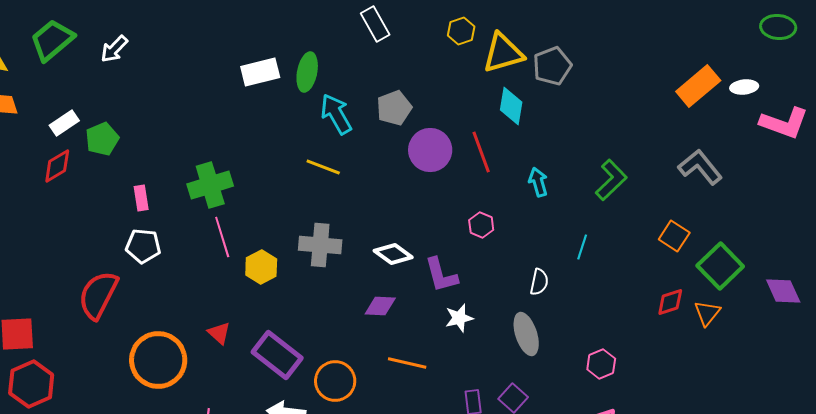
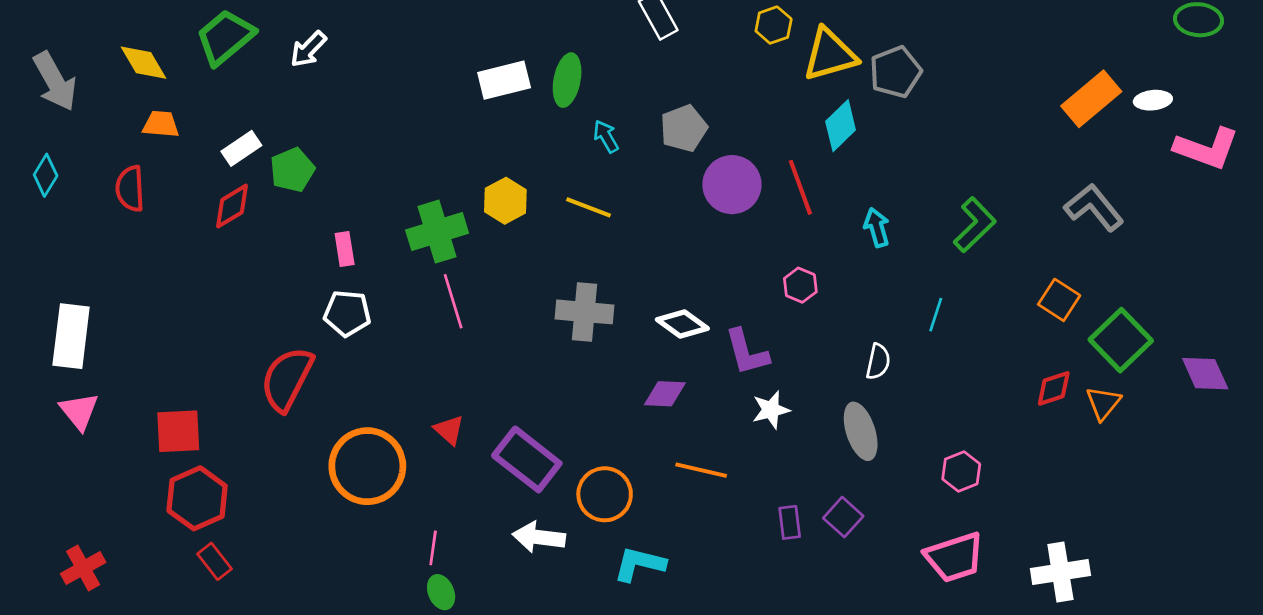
cyan diamond: (511, 106) -> (841, 126), turned 36
cyan arrow: (336, 114) -> (606, 136), size x0.6
yellow hexagon: (261, 267) -> (505, 201), moved

